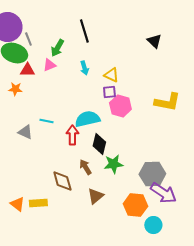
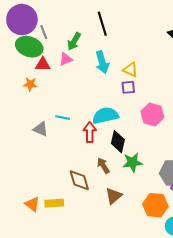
cyan arrow: (84, 68) -> (102, 62), size x1.5
pink hexagon: (120, 106) -> (152, 114), moved

